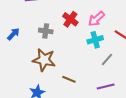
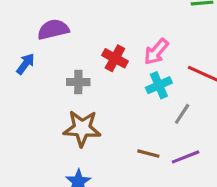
blue arrow: (13, 34) -> (25, 64), moved
brown line: (69, 79) -> (148, 154), moved

